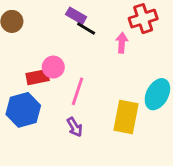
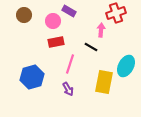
black line: (86, 29) -> (91, 47), moved
pink circle: (53, 67) -> (53, 21), moved
red rectangle: (38, 77) -> (56, 42), moved

